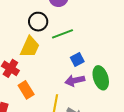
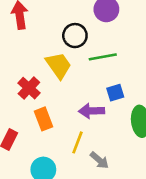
yellow trapezoid: (30, 47) -> (59, 65), turned -70
purple arrow: (75, 81) -> (92, 111), moved

